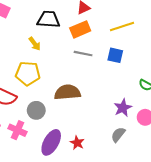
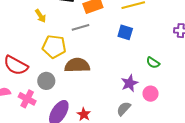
yellow arrow: (35, 44) -> (40, 16), moved
gray line: (83, 54) -> (80, 27), moved, turned -30
yellow pentagon: (28, 73) -> (54, 47), moved

